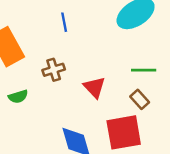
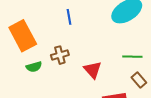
green semicircle: (18, 97) -> (34, 67), moved
brown rectangle: (140, 99) -> (139, 80), moved

